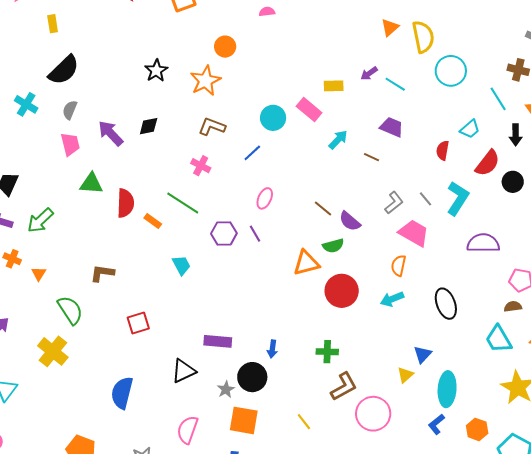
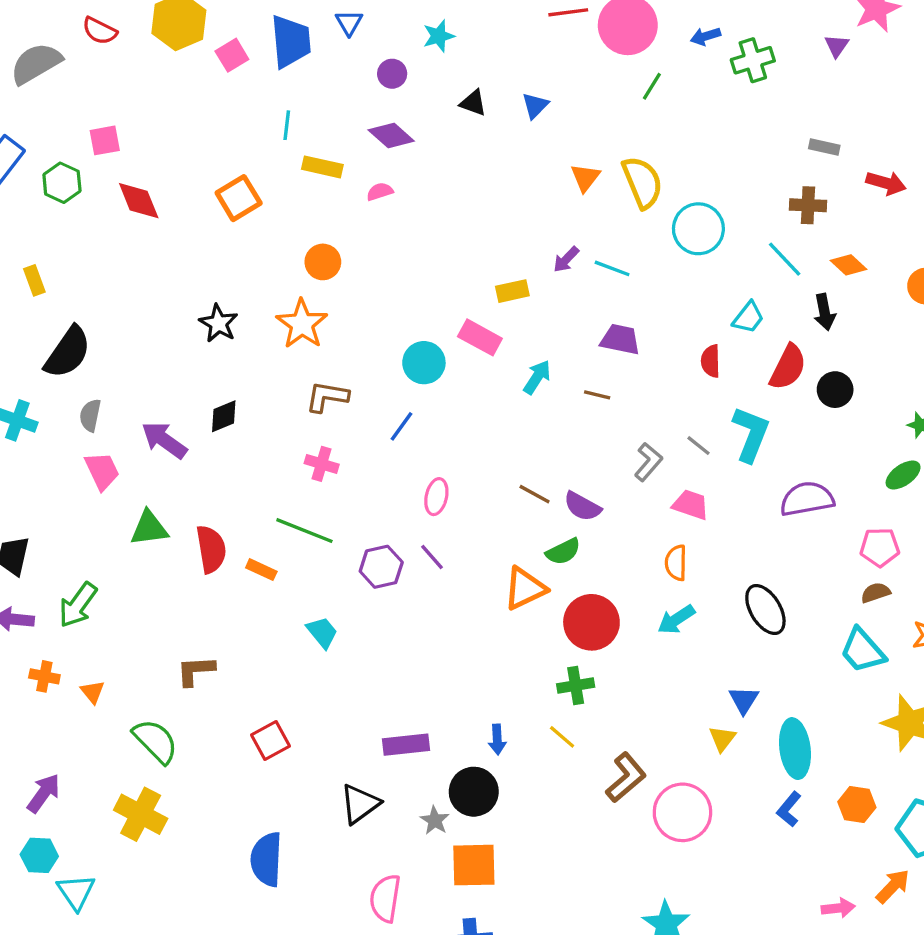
pink trapezoid: (414, 233) -> (691, 505), size x0.7
green cross: (327, 352) -> (576, 685), moved
yellow line: (304, 422) -> (562, 737), moved

